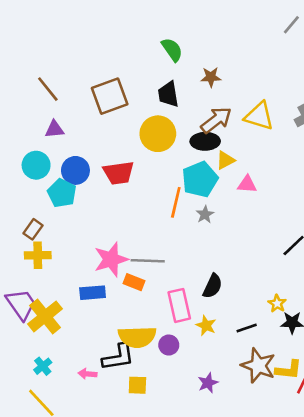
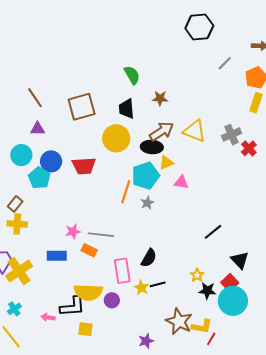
pink star: (111, 259) -> (73, 231), size x0.6
black line: (247, 328) -> (158, 284), moved
purple star: (208, 383) -> (146, 341), moved

